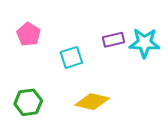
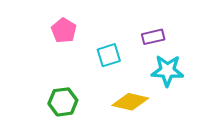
cyan star: (144, 43) -> (167, 71), moved

